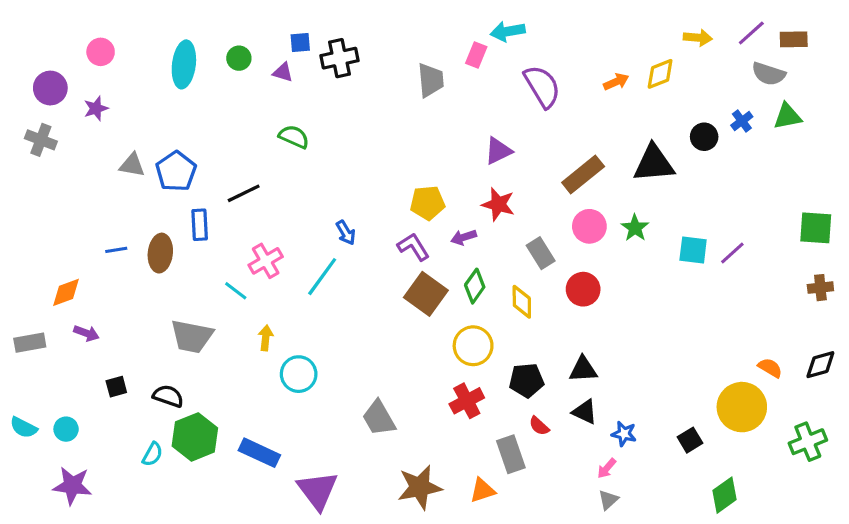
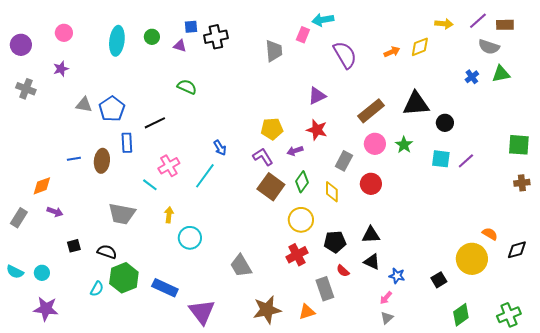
purple circle: (50, 88) -> (21, 45), moved
black circle: (704, 137) -> (445, 123), moved
gray rectangle: (541, 253) -> (344, 161), turned 60
gray rectangle: (30, 343) -> (19, 218), turned -48
black diamond: (820, 365) -> (517, 250), moved
green cross: (808, 442) -> (509, 315), moved

